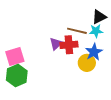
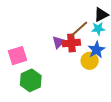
brown line: (77, 31) -> (79, 29), turned -54
green hexagon: (17, 76) -> (31, 80), moved

